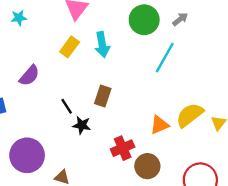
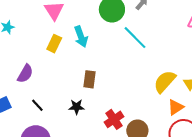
cyan line: (165, 58) -> (135, 38), turned -64
black line: (67, 106) -> (37, 105), moved
orange triangle: (160, 125) -> (176, 107), moved

